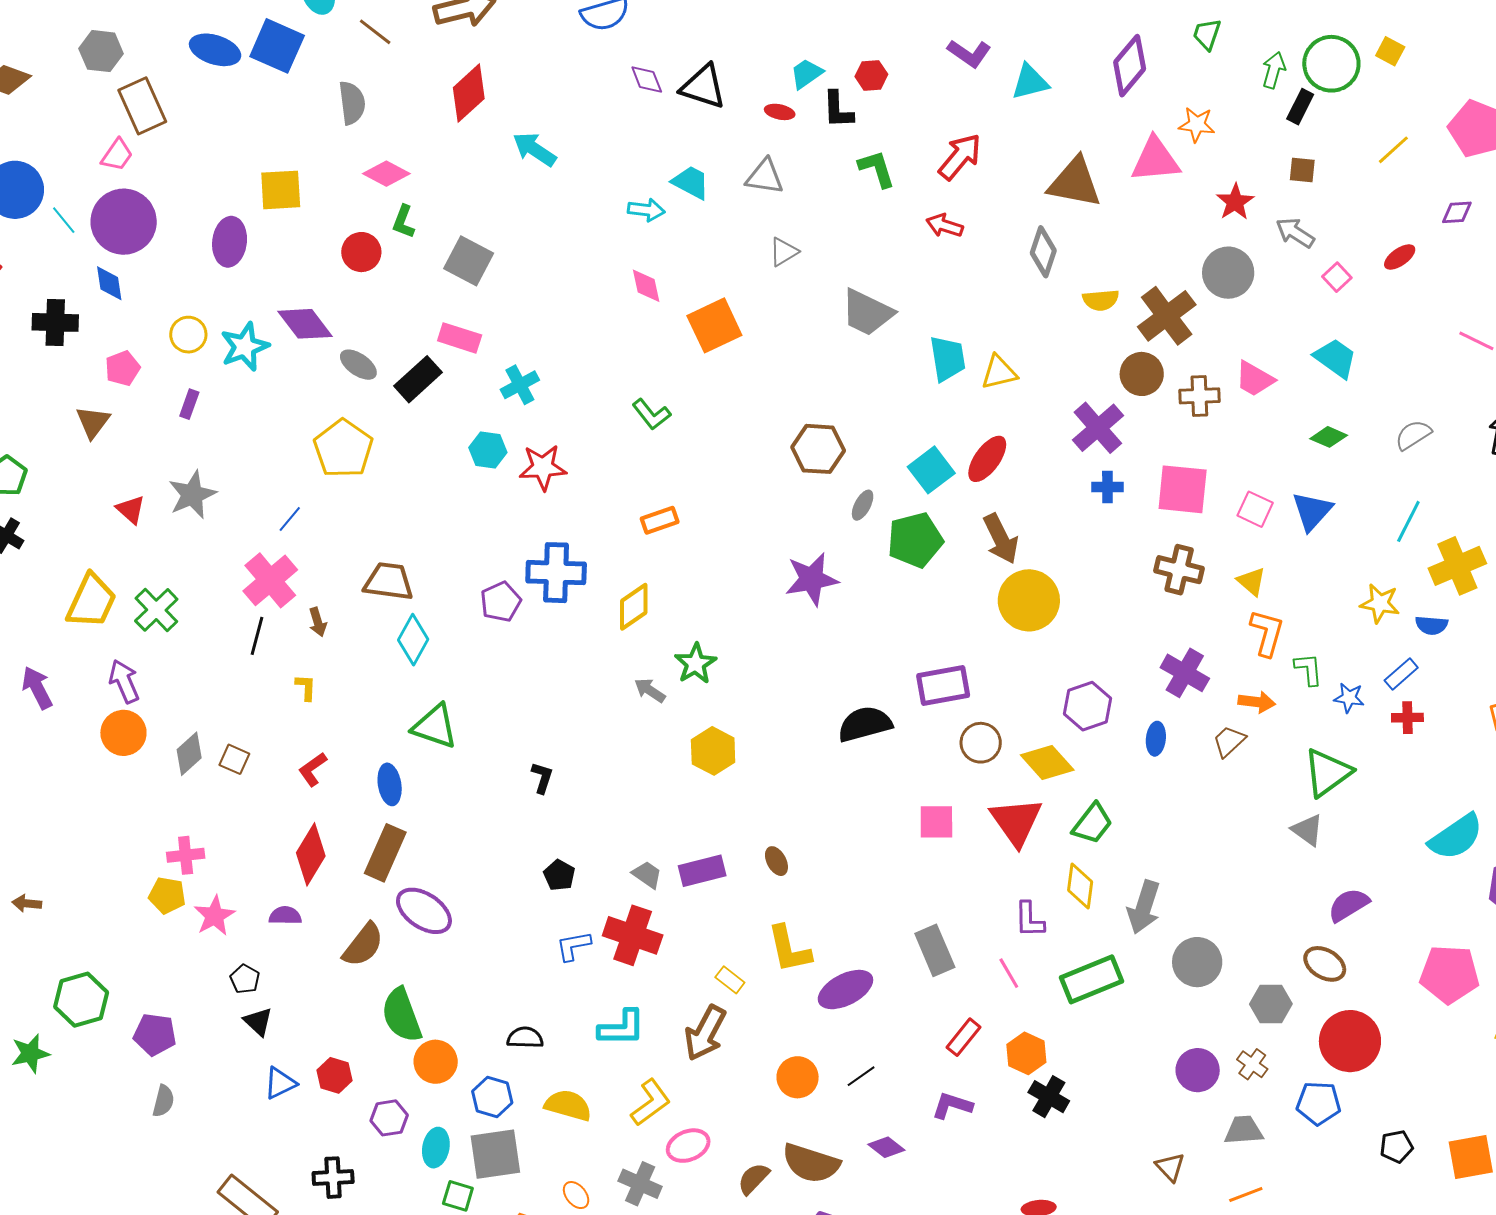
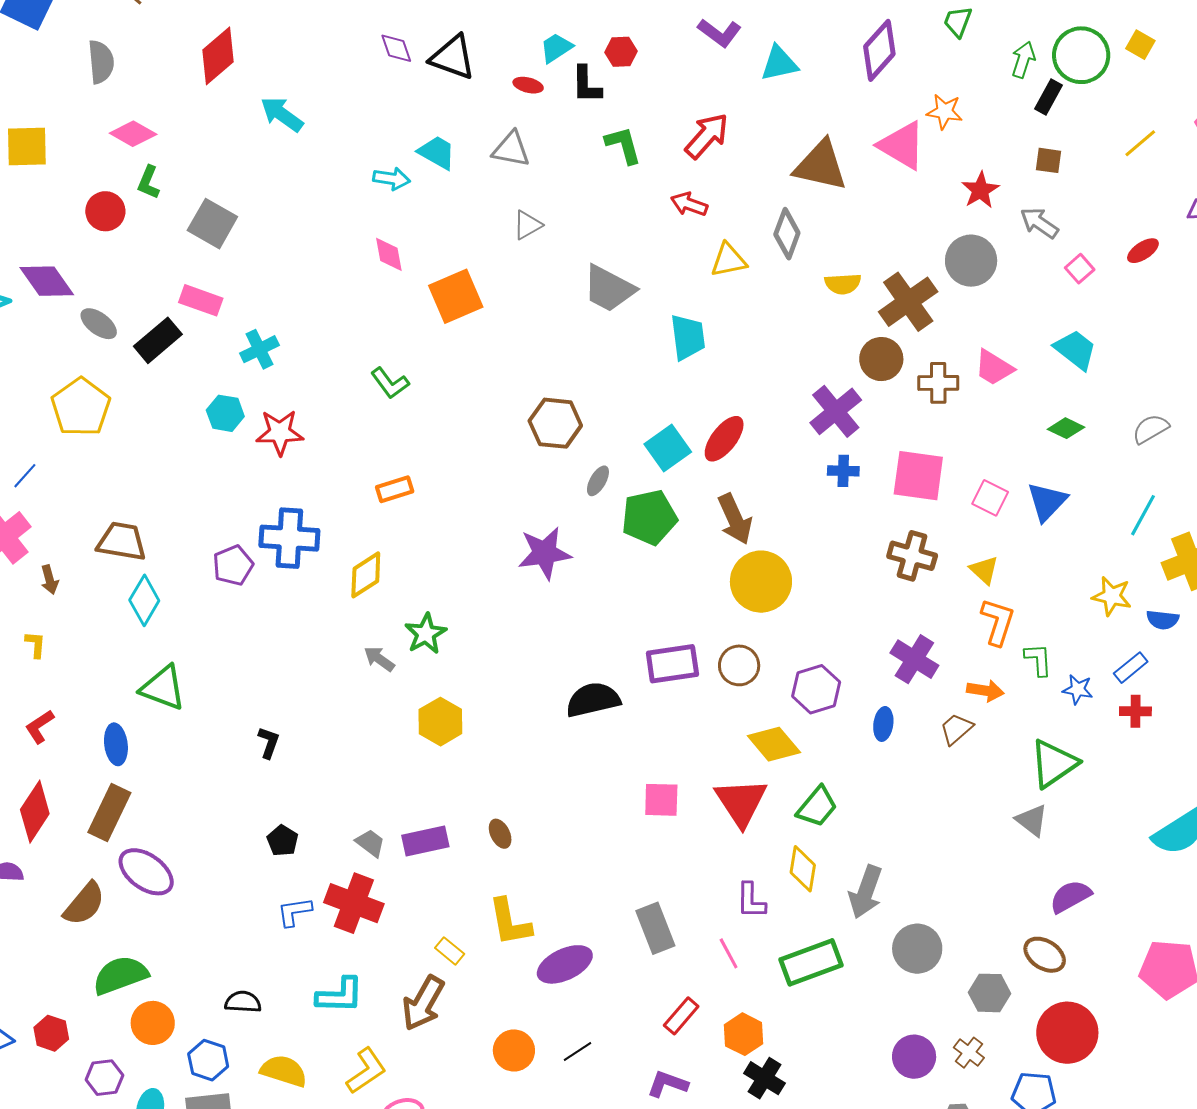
pink triangle: (1155, 160) -> (902, 145), turned 34
yellow triangle: (999, 372) -> (729, 260), moved
brown circle: (981, 743) -> (739, 665), moved
green semicircle: (402, 1015) -> (120, 975), turned 88

